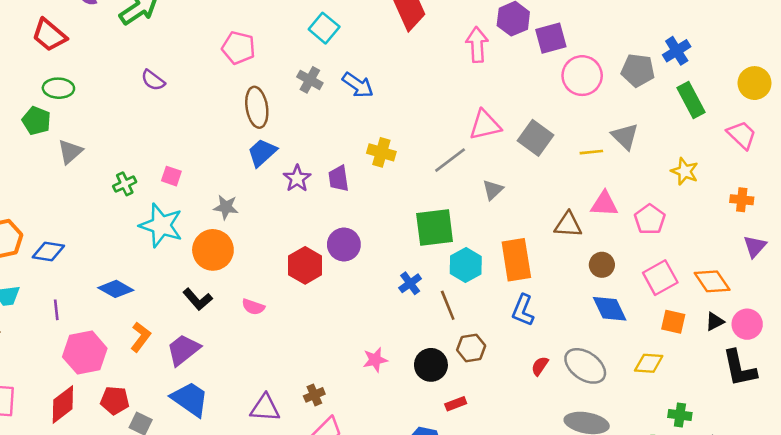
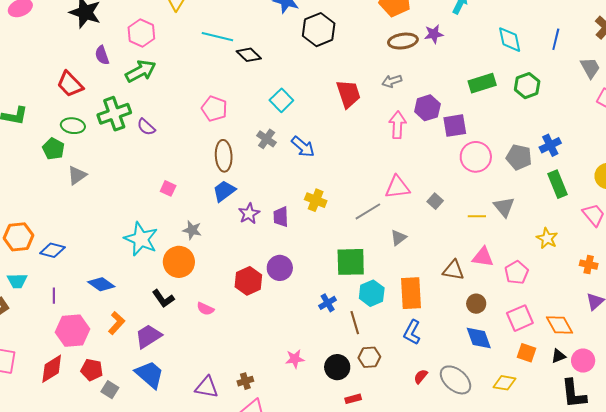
gray square: (536, 138) -> (435, 201), size x0.6
pink square: (171, 176) -> (168, 188), moved
green cross: (125, 184) -> (114, 114), moved, size x1.8

